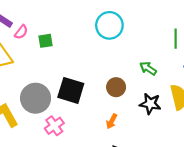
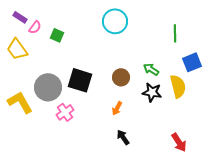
green square: (45, 41) -> (57, 35), turned 32
green arrow: (148, 68) -> (151, 69), moved

